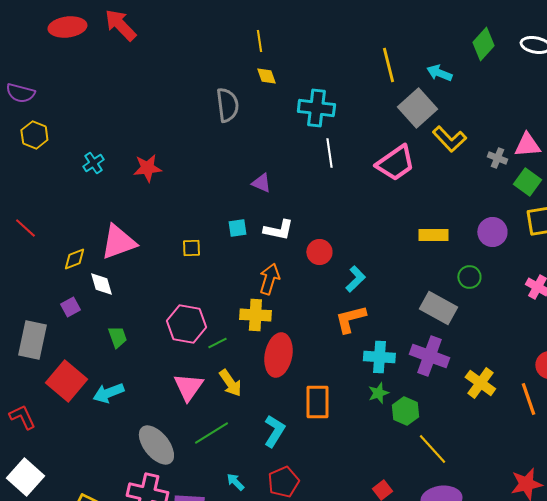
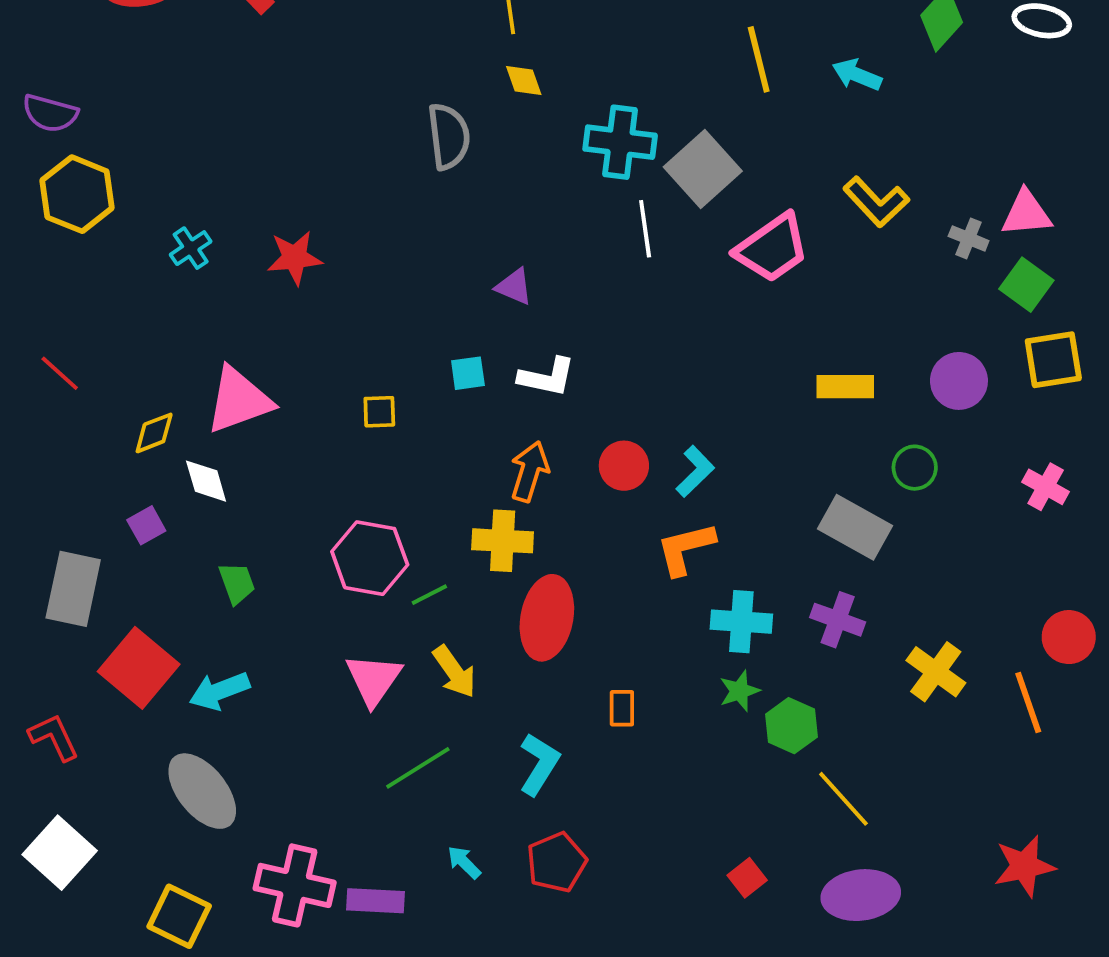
gray square: (417, 108) -> (703, 169), moved
yellow hexagon: (34, 135) -> (77, 194), size x1.4
red circle: (319, 252) -> (624, 466), moved
purple cross: (429, 356) -> (838, 620), size x0.7
orange rectangle: (317, 402) -> (622, 708), size x0.6
gray ellipse: (156, 445) -> (202, 791), moved

